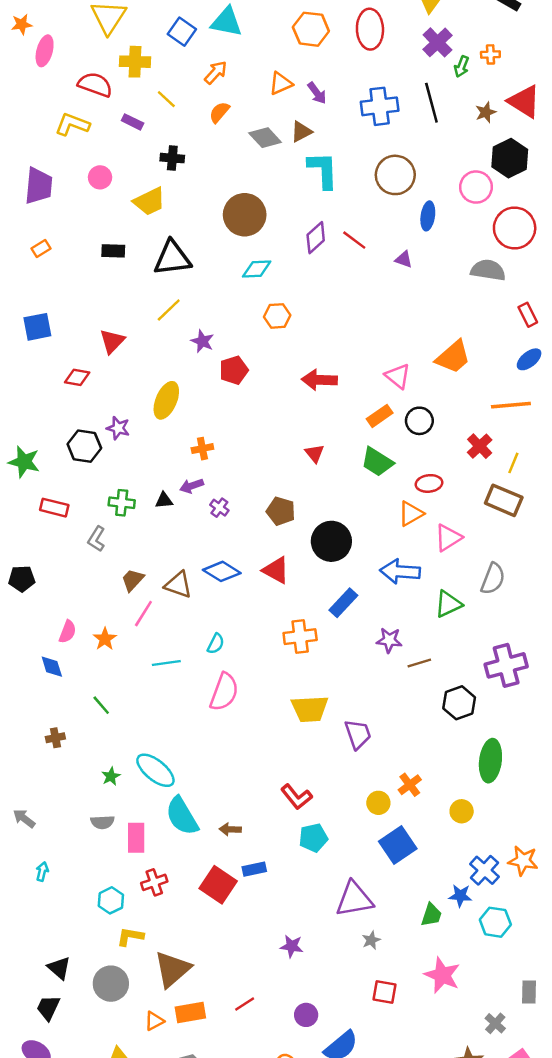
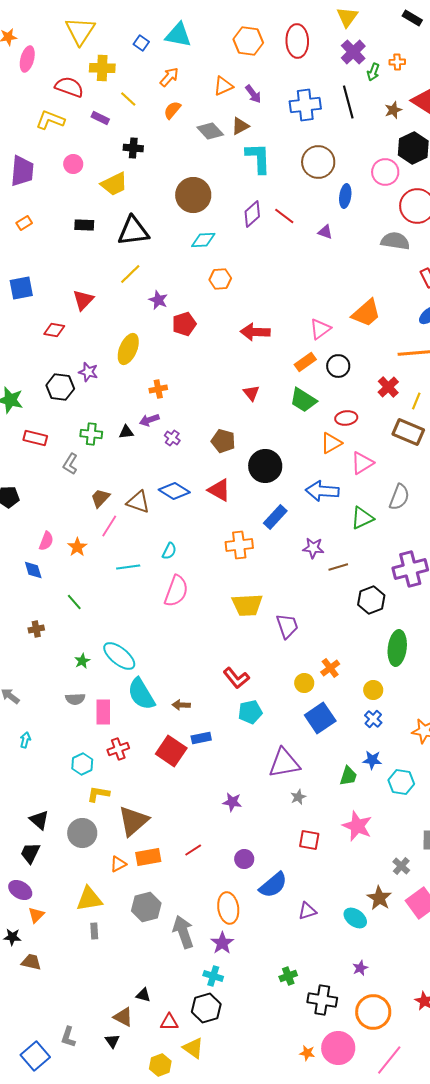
blue square: (182, 32) -> (141, 43), size x0.7
pink triangle: (398, 376) -> (320, 329), turned 45
blue cross: (484, 870) -> (373, 719), moved, size x0.7

